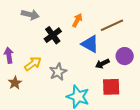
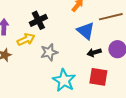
black cross: (53, 35) -> (38, 20), moved

